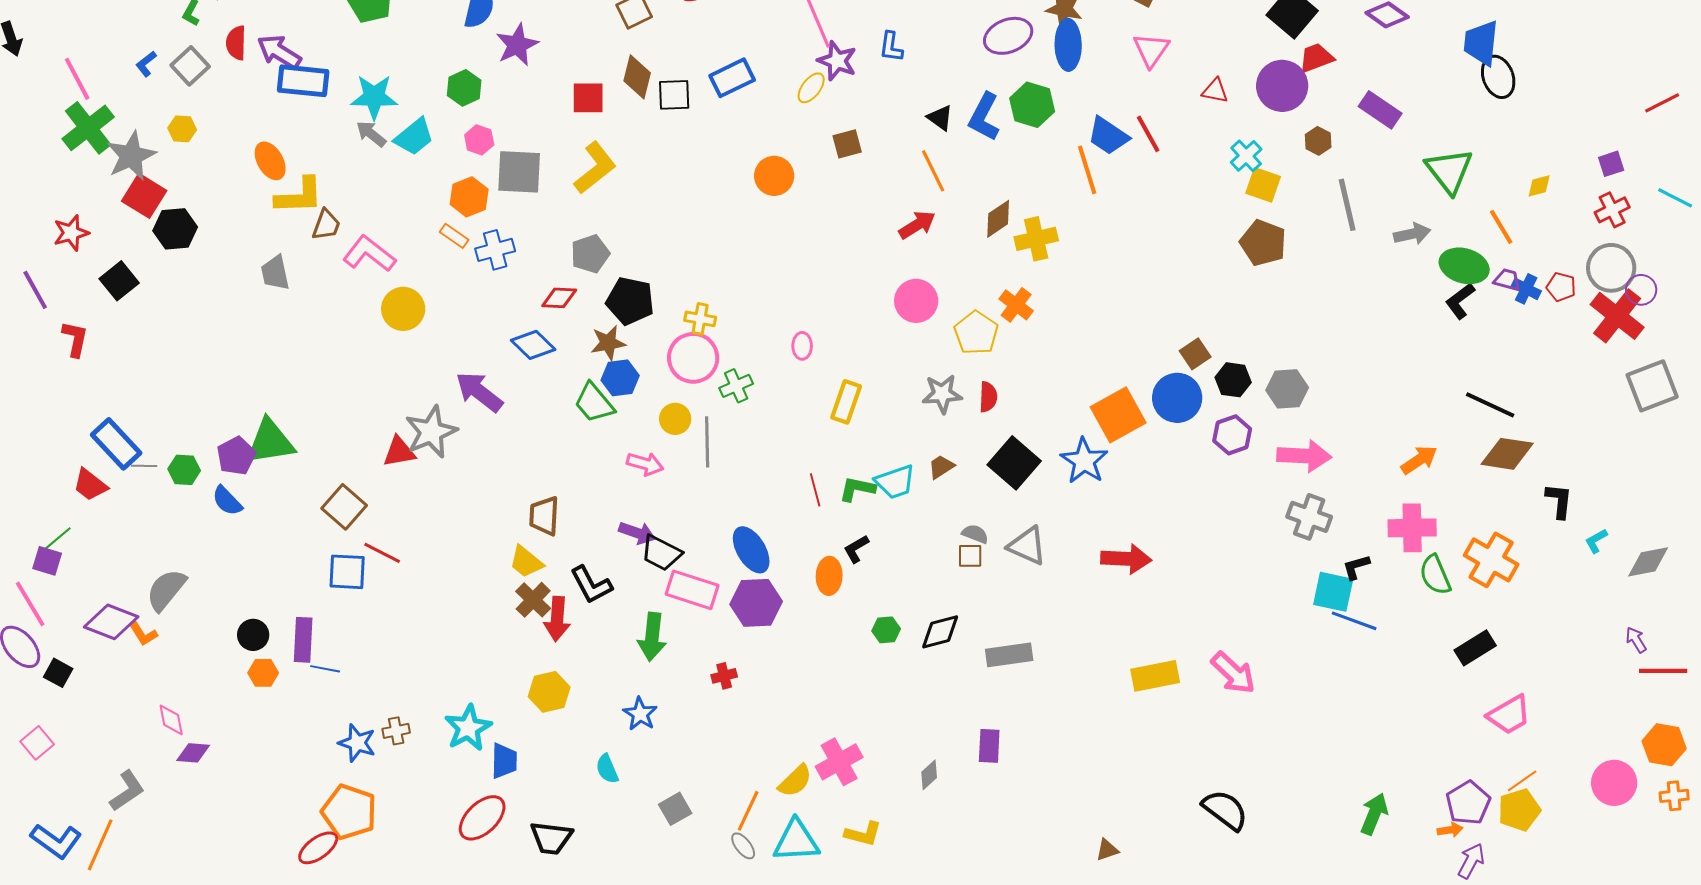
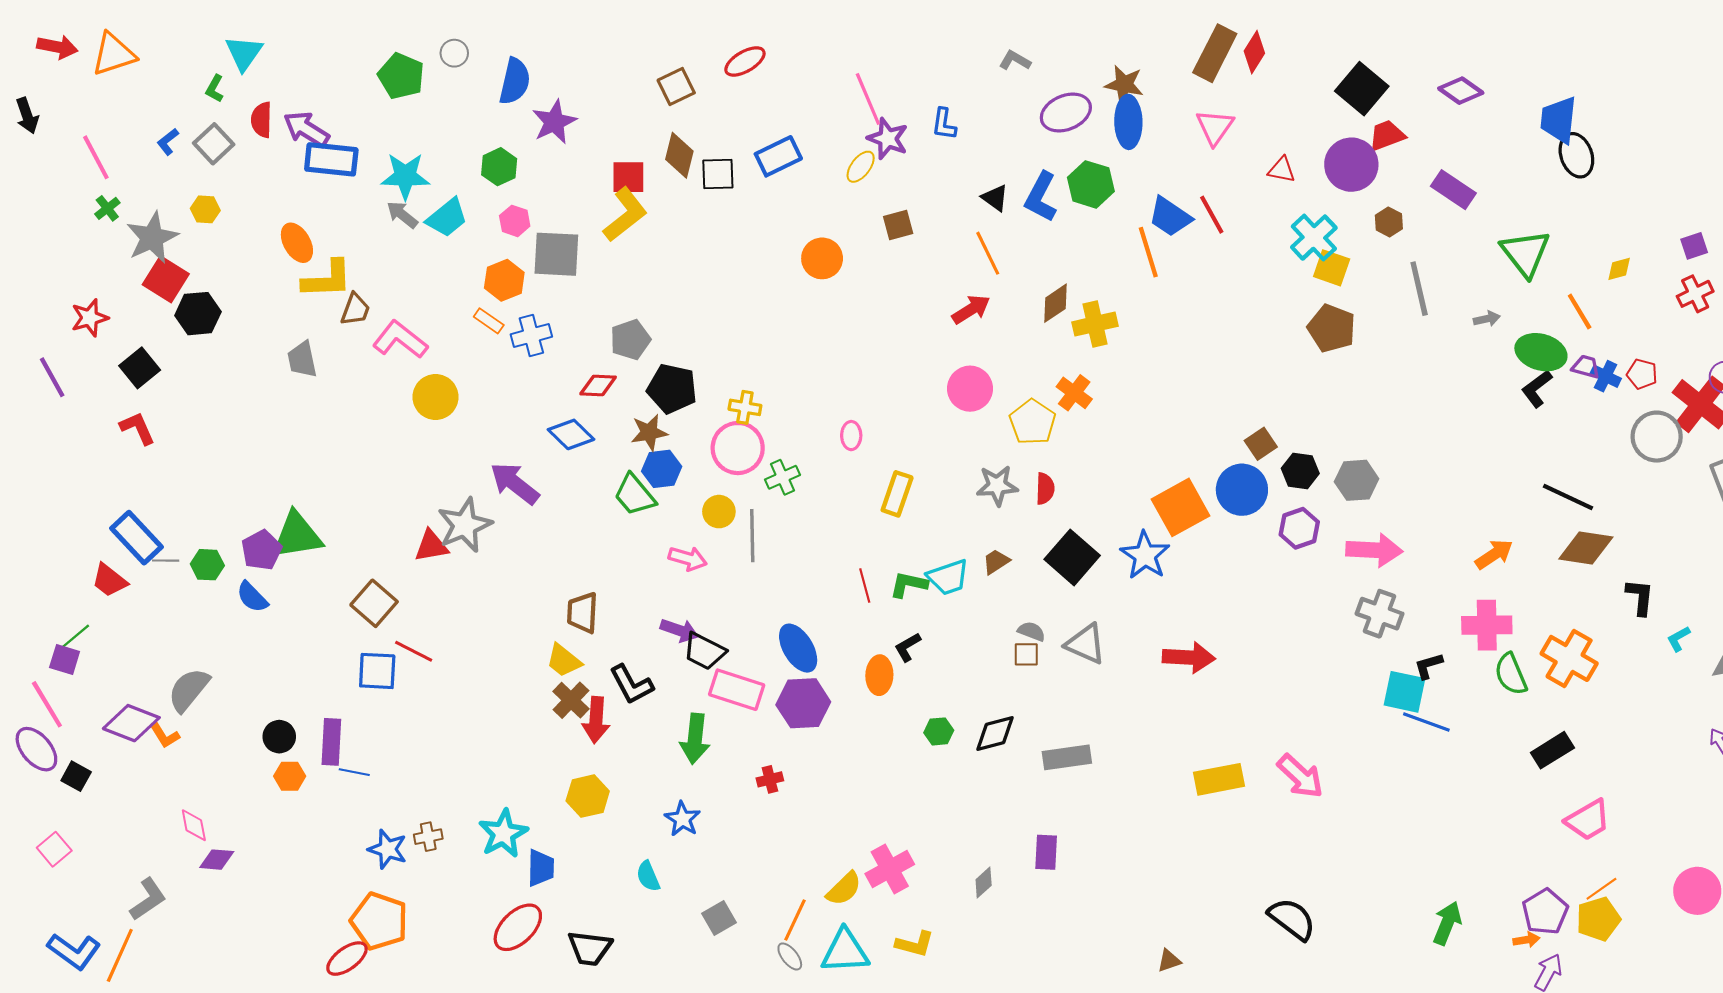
green cross: (88, 128) -> (107, 208), size x0.5
cyan cross: (1246, 156) -> (1314, 238), size x1.4
yellow L-shape: (595, 168) -> (625, 215), moved
gray arrow: (1412, 234) -> (1487, 319), size x0.7
gray circle: (1611, 268) -> (1657, 437), moved
red L-shape: (75, 339) -> (138, 428), moved, turned -36

